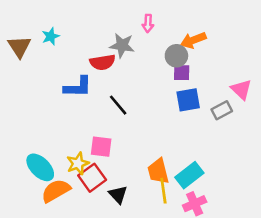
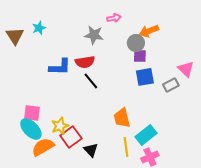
pink arrow: (148, 23) -> (114, 18), turned -104
red semicircle: (102, 62) -> (85, 62), moved
pink square: (101, 147) -> (32, 113), moved
orange trapezoid: (158, 171) -> (122, 118), moved

